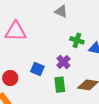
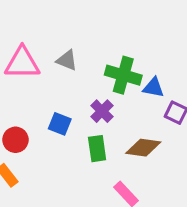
gray triangle: (61, 11) -> (67, 60), moved
green cross: (77, 40) -> (123, 75), size x1.5

